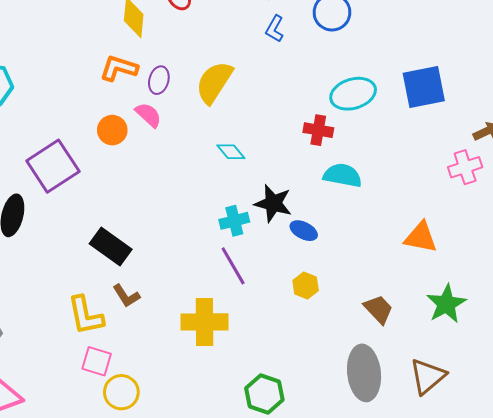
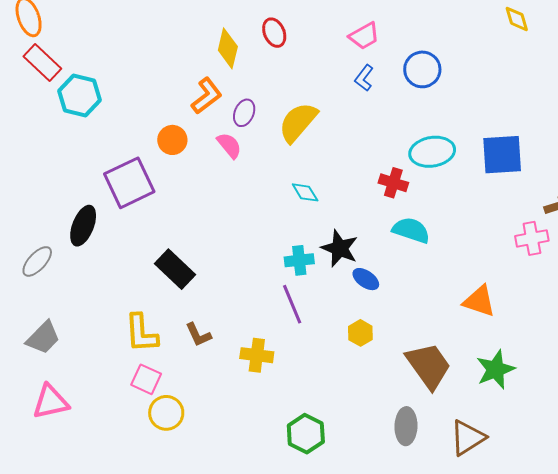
orange L-shape: (119, 68) -> (207, 96), turned 117
orange circle: (112, 130) -> (172, 140), moved
brown L-shape: (126, 296) -> (198, 335), moved
brown trapezoid: (379, 309) -> (429, 366), size x1.6
yellow cross: (204, 322) -> (257, 355), size x0.7
gray ellipse: (364, 373) -> (406, 426), size x0.7

